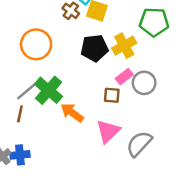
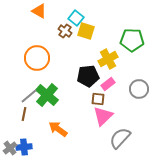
black pentagon: (94, 48) -> (88, 76), moved
gray circle: (144, 83) -> (139, 89), moved
orange arrow: (72, 113) -> (58, 129), moved
pink triangle: (108, 131) -> (103, 116), moved

